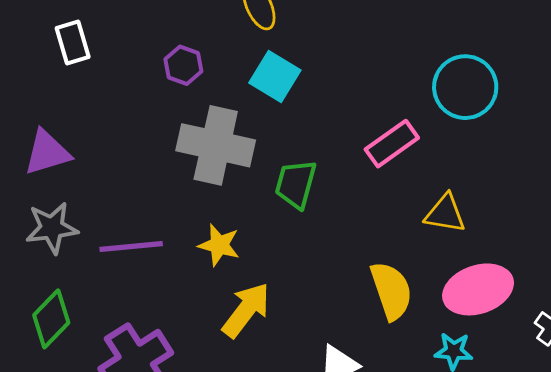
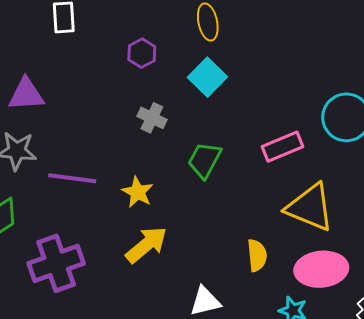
gray cross: (216, 145) -> (152, 118), size x0.5
yellow triangle: (445, 213) -> (310, 207), size x1.6
yellow semicircle: (391, 291) -> (257, 255), size x0.7

